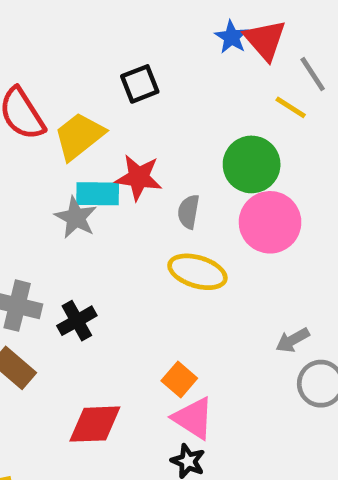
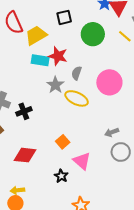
green circle: (252, 164) -> (93, 34), moved
gray star: (76, 218) -> (55, 85), moved
pink triangle: (193, 418) -> (82, 161), moved

